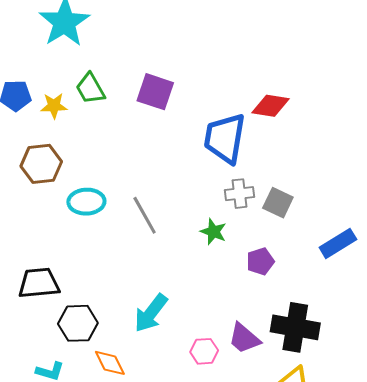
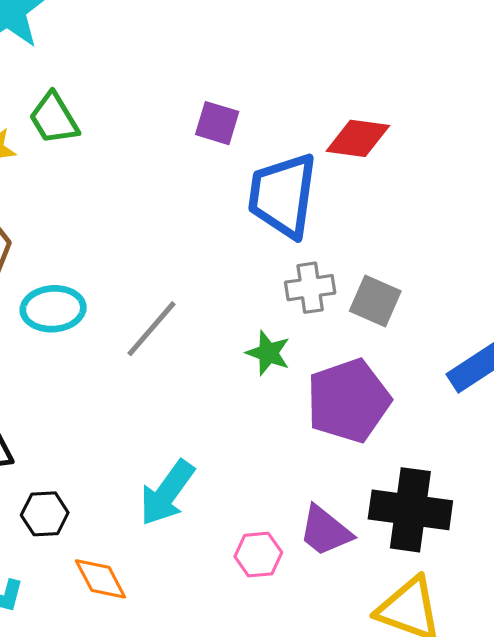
purple square: (155, 92) -> (217, 123), moved, size x0.7
gray line: (145, 215) -> (151, 329), turned 72
purple pentagon: (260, 261) -> (348, 401), size x1.8
black hexagon: (78, 323) -> (45, 514), size x0.7

